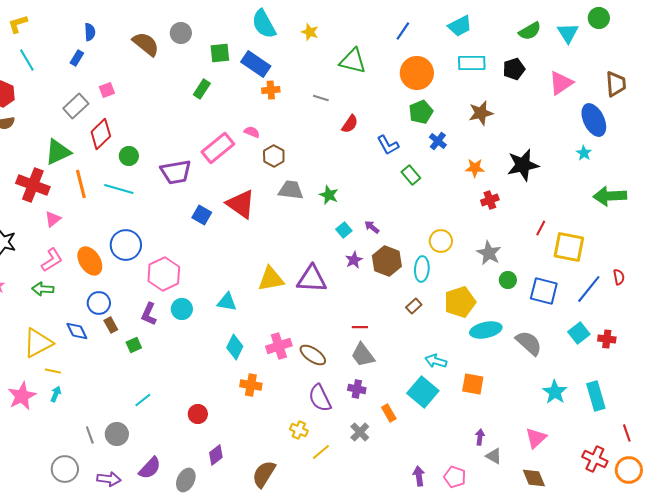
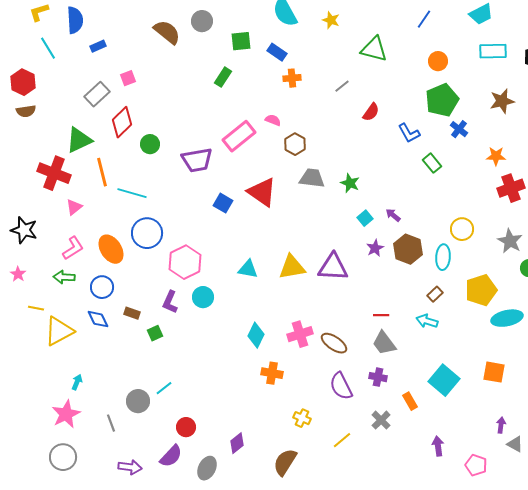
blue semicircle: (90, 32) -> (75, 20), moved, size x1.5
blue rectangle: (77, 58) -> (98, 46), turned 35
blue rectangle: (256, 64) -> (277, 52), size x0.7
orange circle: (417, 73) -> (438, 61), size x0.6
gray line: (321, 98) -> (342, 86), turned -56
green pentagon: (421, 112) -> (442, 100), size x1.4
cyan line: (119, 189) -> (132, 193), moved
red cross: (490, 200) -> (511, 188), size x1.5
cyan triangle: (227, 302) -> (248, 269), moved
blue circle: (99, 303) -> (102, 287), moved
brown rectangle: (111, 325) -> (132, 313), turned -42
cyan arrow: (436, 361) -> (427, 321), moved
yellow line: (53, 371) -> (36, 308), moved
pink star: (22, 396) -> (66, 414), moved
red circle: (198, 414) -> (186, 427), moved
yellow cross: (299, 430) -> (302, 418), moved
gray circle: (117, 434) -> (138, 401), moved
gray circle: (65, 469) -> (63, 457), moved
purple arrow: (419, 476) -> (438, 446), moved

